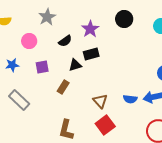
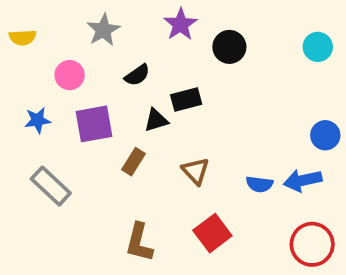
black circle: (124, 19) -> (229, 47), moved
purple star: (90, 29) -> (181, 24), moved
purple square: (42, 67) -> (94, 124), size x1.5
brown triangle: (100, 101) -> (196, 171), moved

